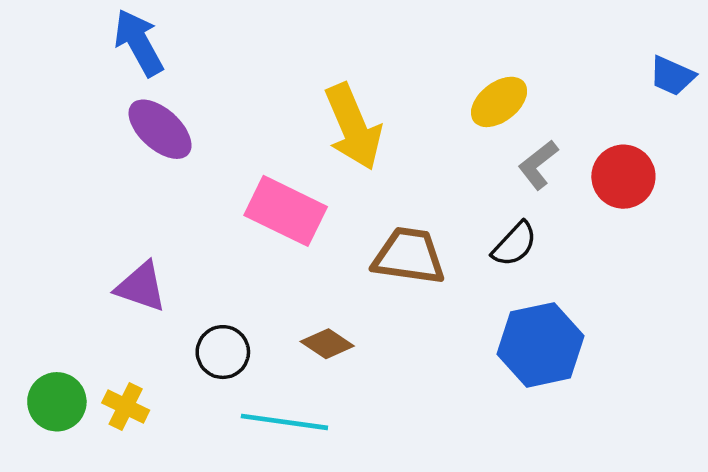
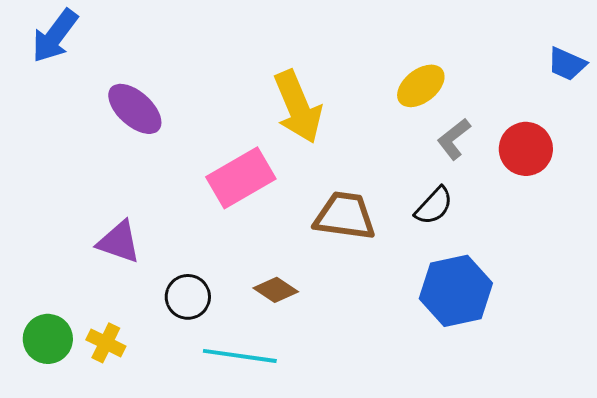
blue arrow: (139, 43) -> (55, 36), moved, turned -114
pink rectangle: (286, 211) -> (241, 178), turned -56

